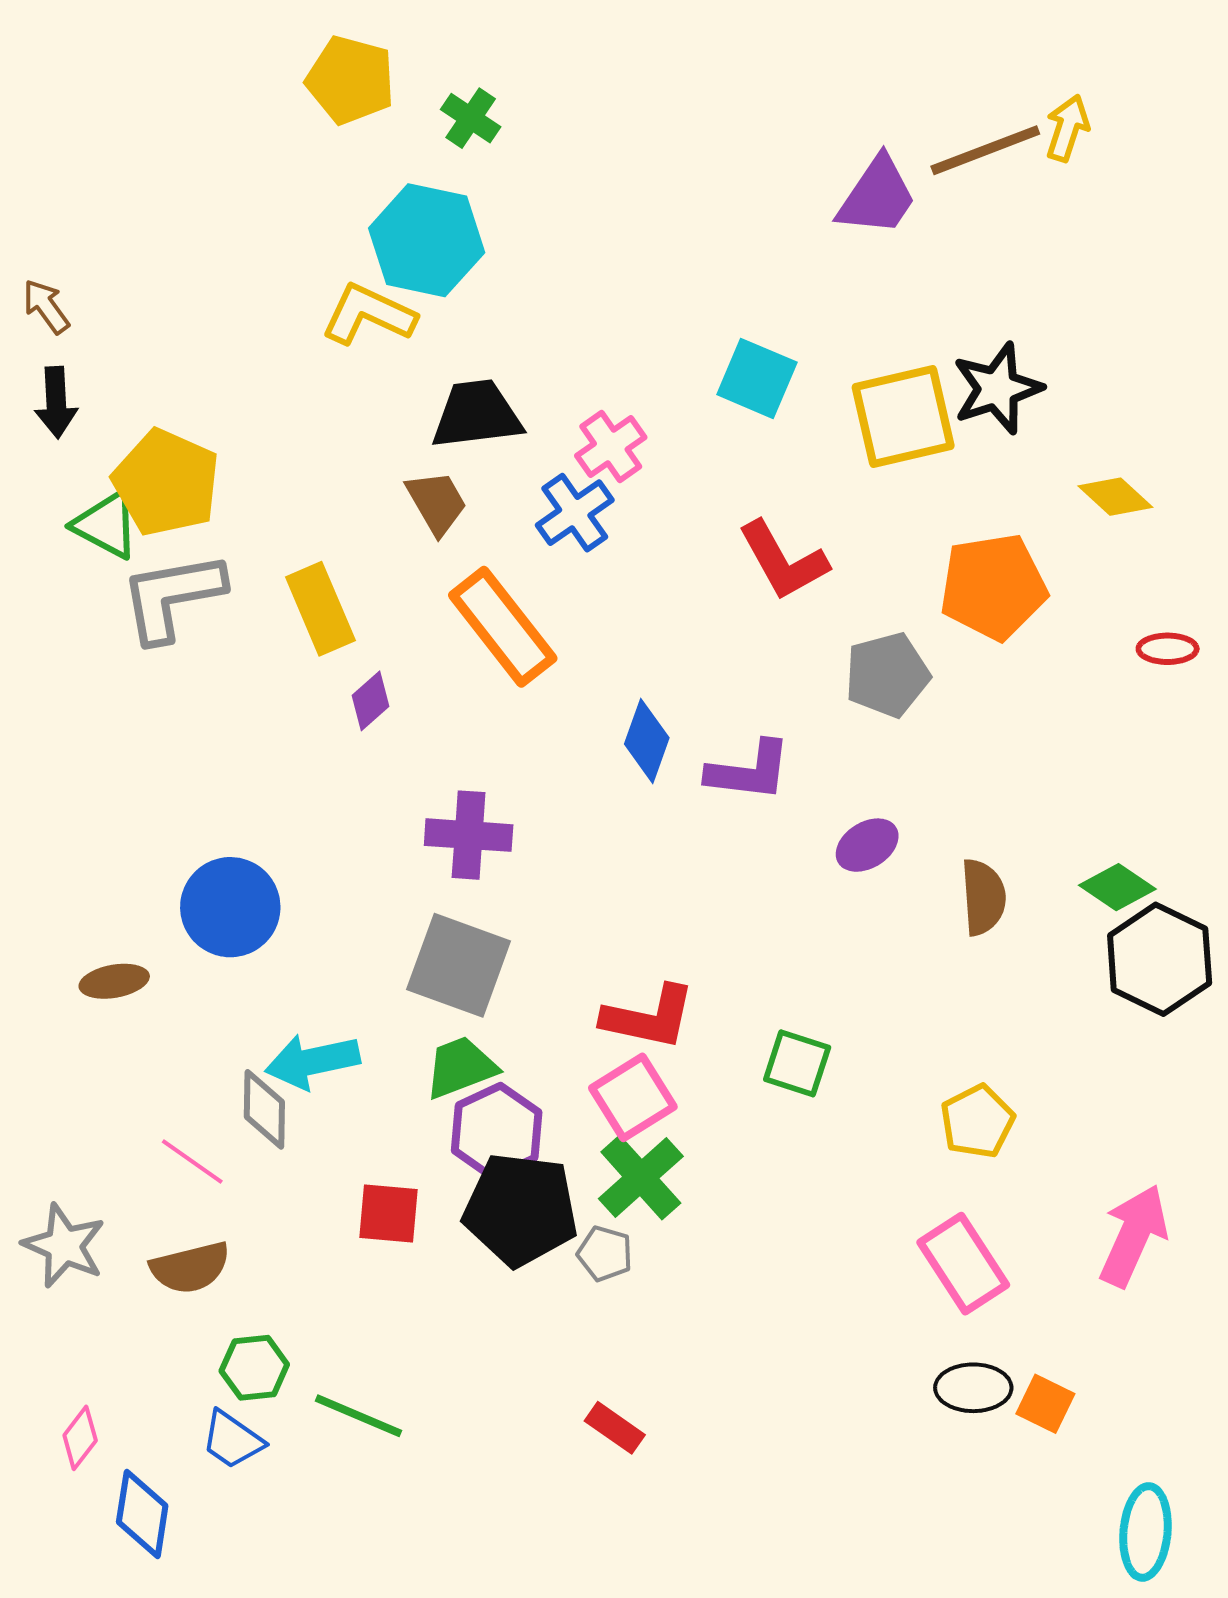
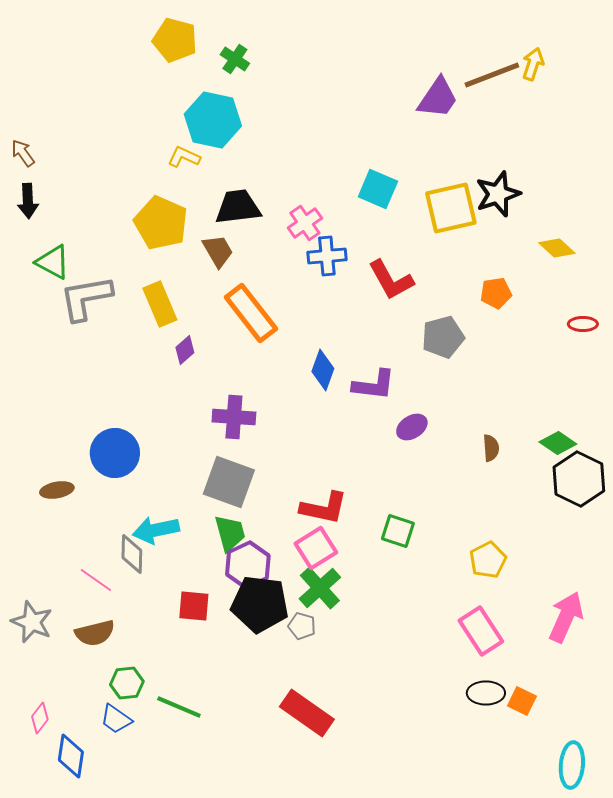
yellow L-shape: (368, 314) -> (184, 157), size x0.7
yellow pentagon: (166, 483) -> (161, 223), moved
blue cross: (575, 513) -> (327, 256), moved, turned 30
orange pentagon: (993, 587) -> (496, 293), size x0.6
purple ellipse: (867, 845) -> (412, 427), moved
brown semicircle: (983, 897) -> (491, 448), size x0.7
green trapezoid: (461, 1067) -> (230, 533), turned 96
red rectangle: (615, 1428) -> (307, 713), size x1.8

